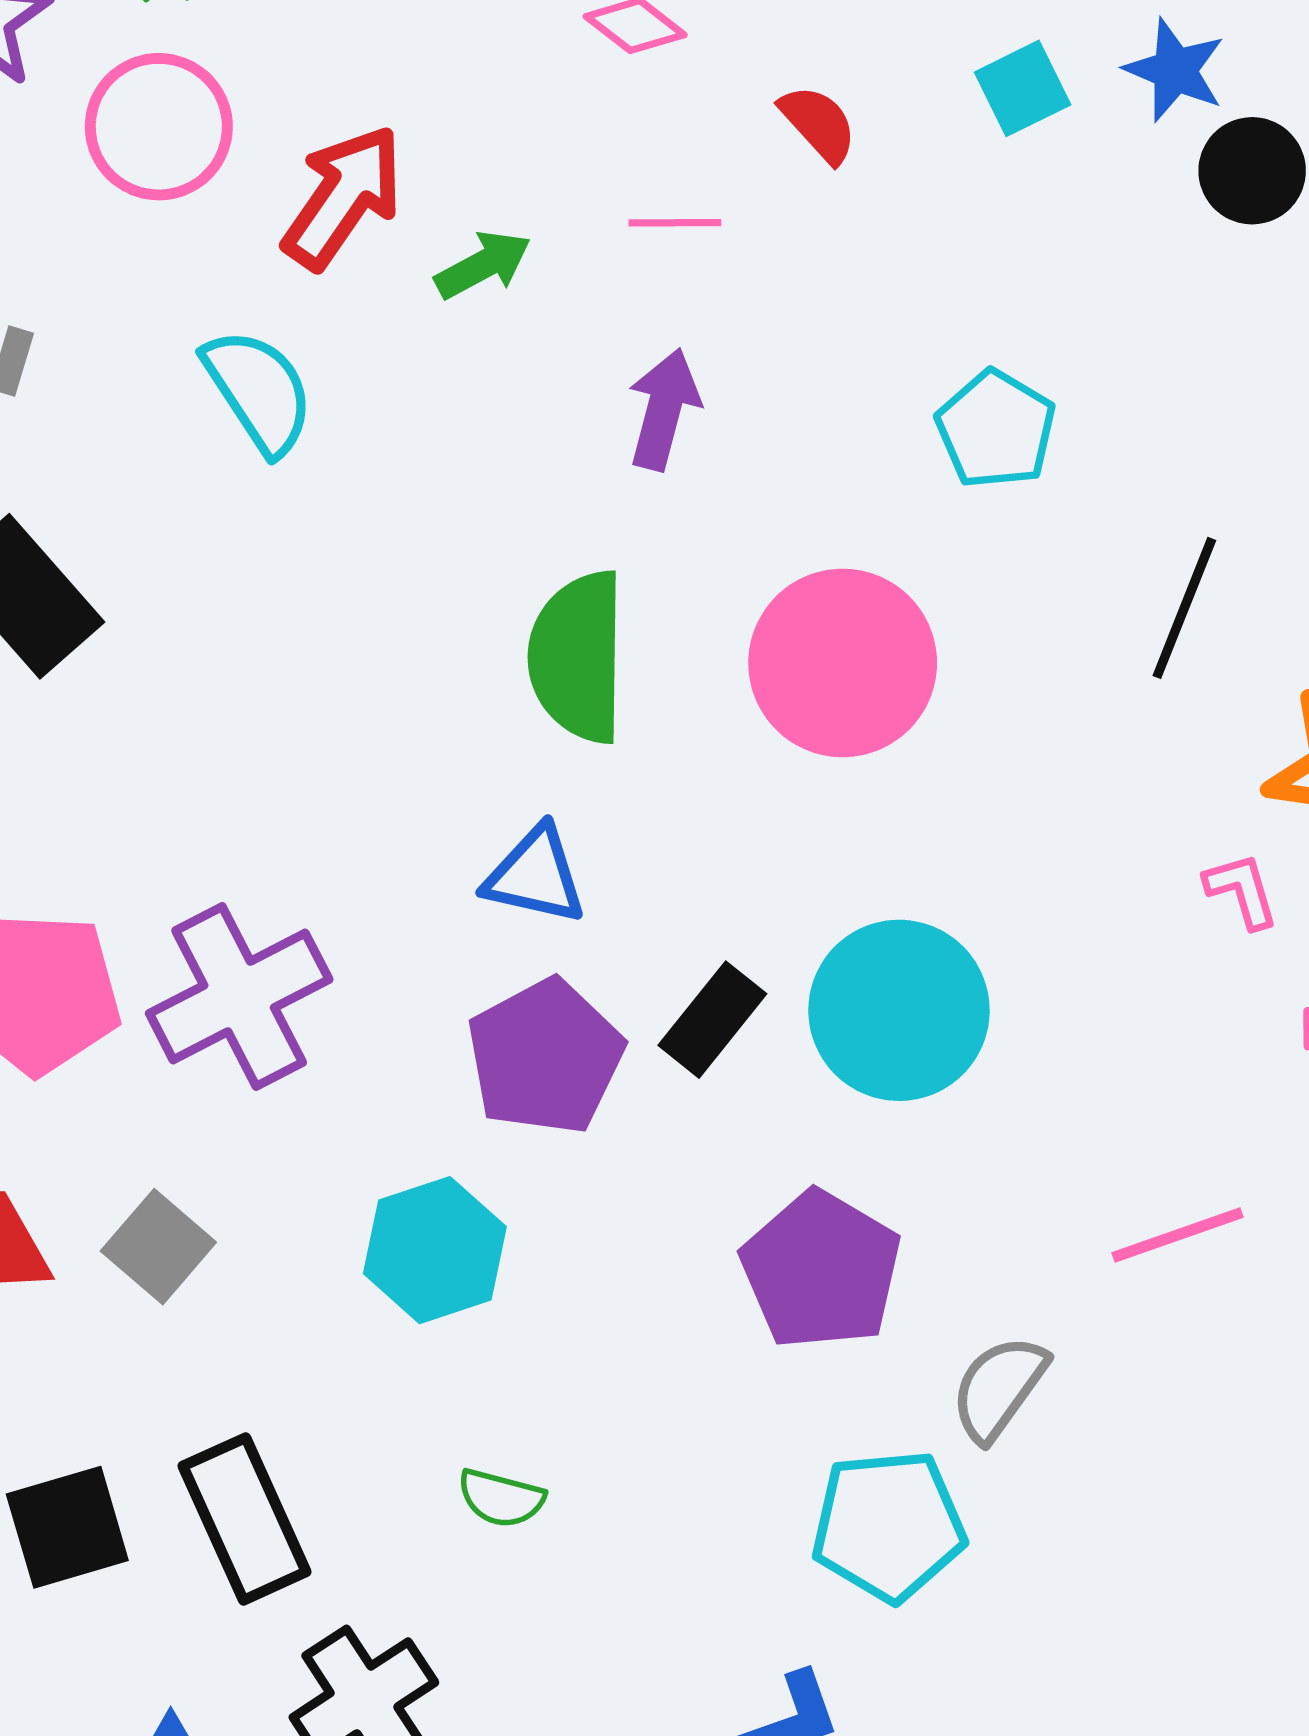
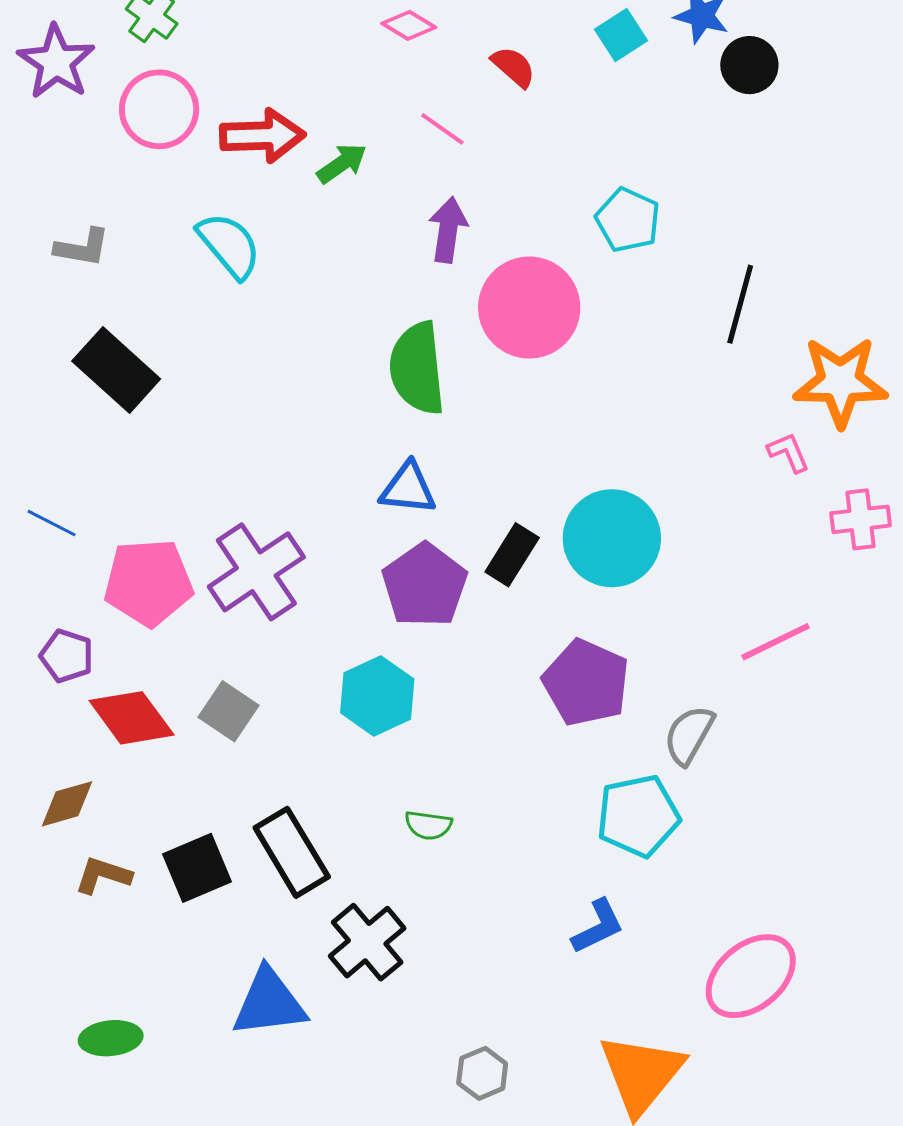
red arrow: (343, 197) -> (262, 136), turned 60
pink line: (675, 223) -> (442, 129), turned 42
pink circle: (843, 663) -> (529, 308), moved

